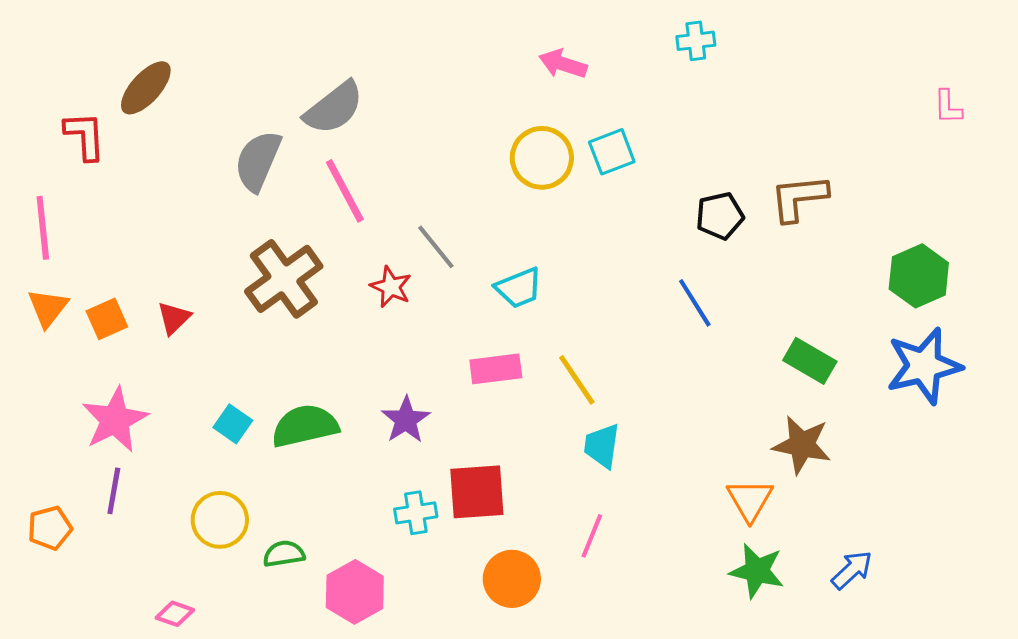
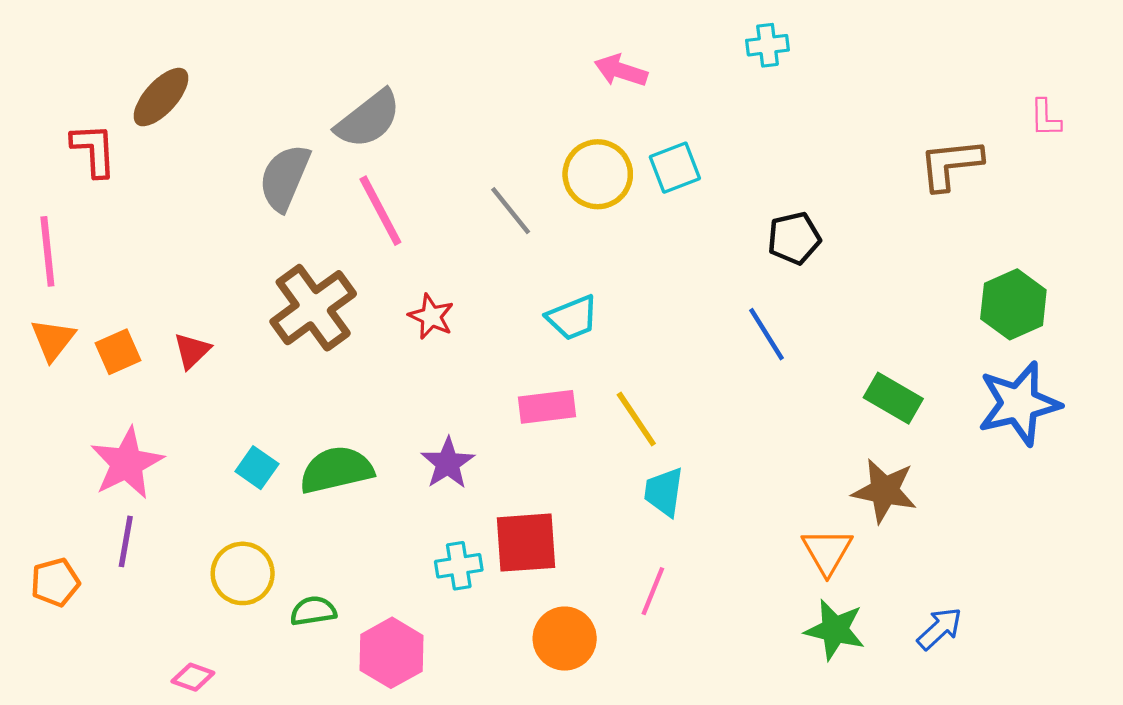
brown L-shape: (799, 198) -> (951, 164), moved
gray line: (436, 247) -> (511, 211), moved

